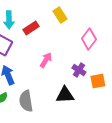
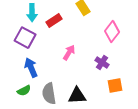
orange square: (98, 81) -> (115, 86), moved
black triangle: (65, 95) -> (77, 96), moved

